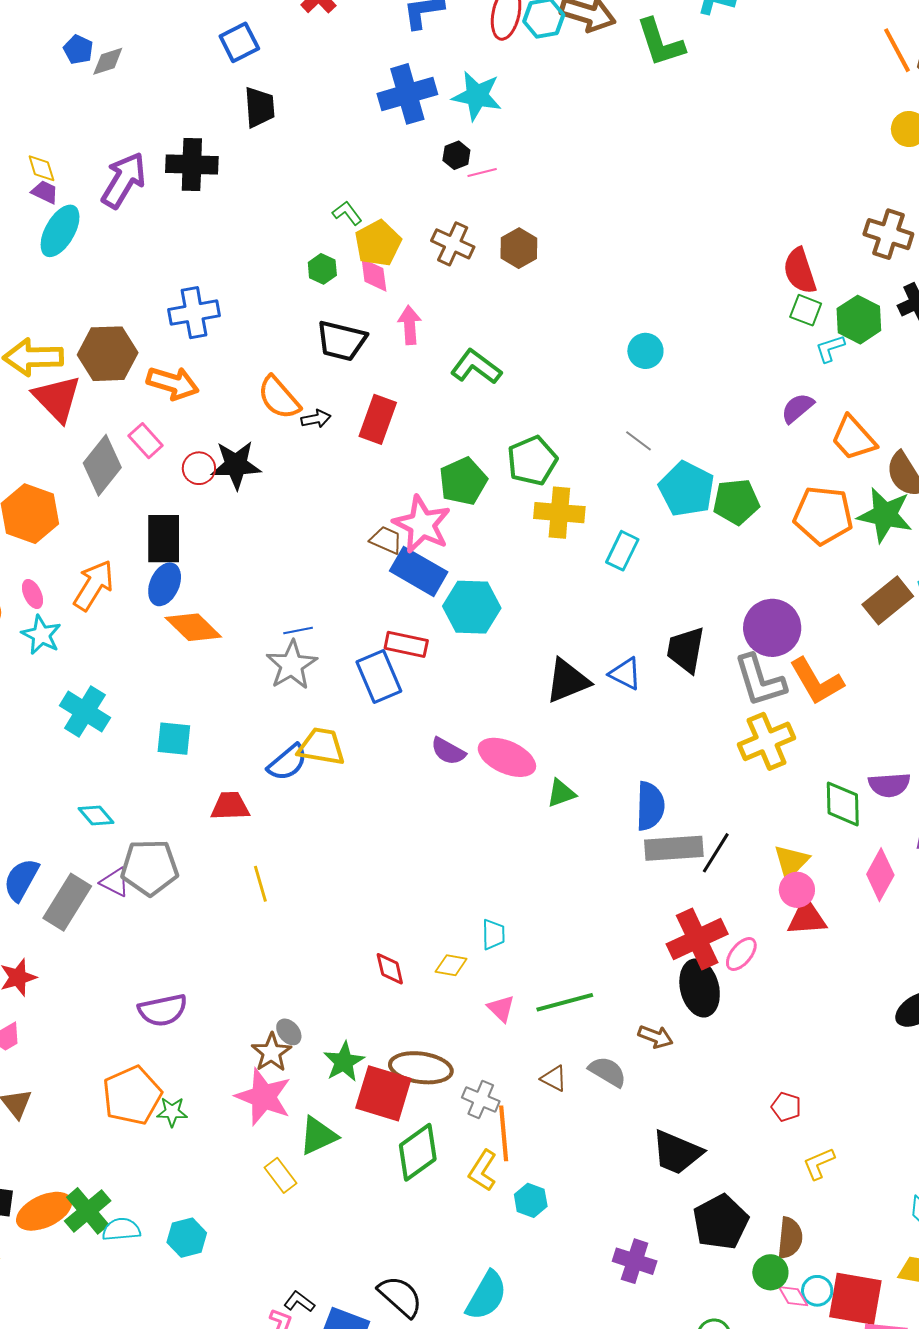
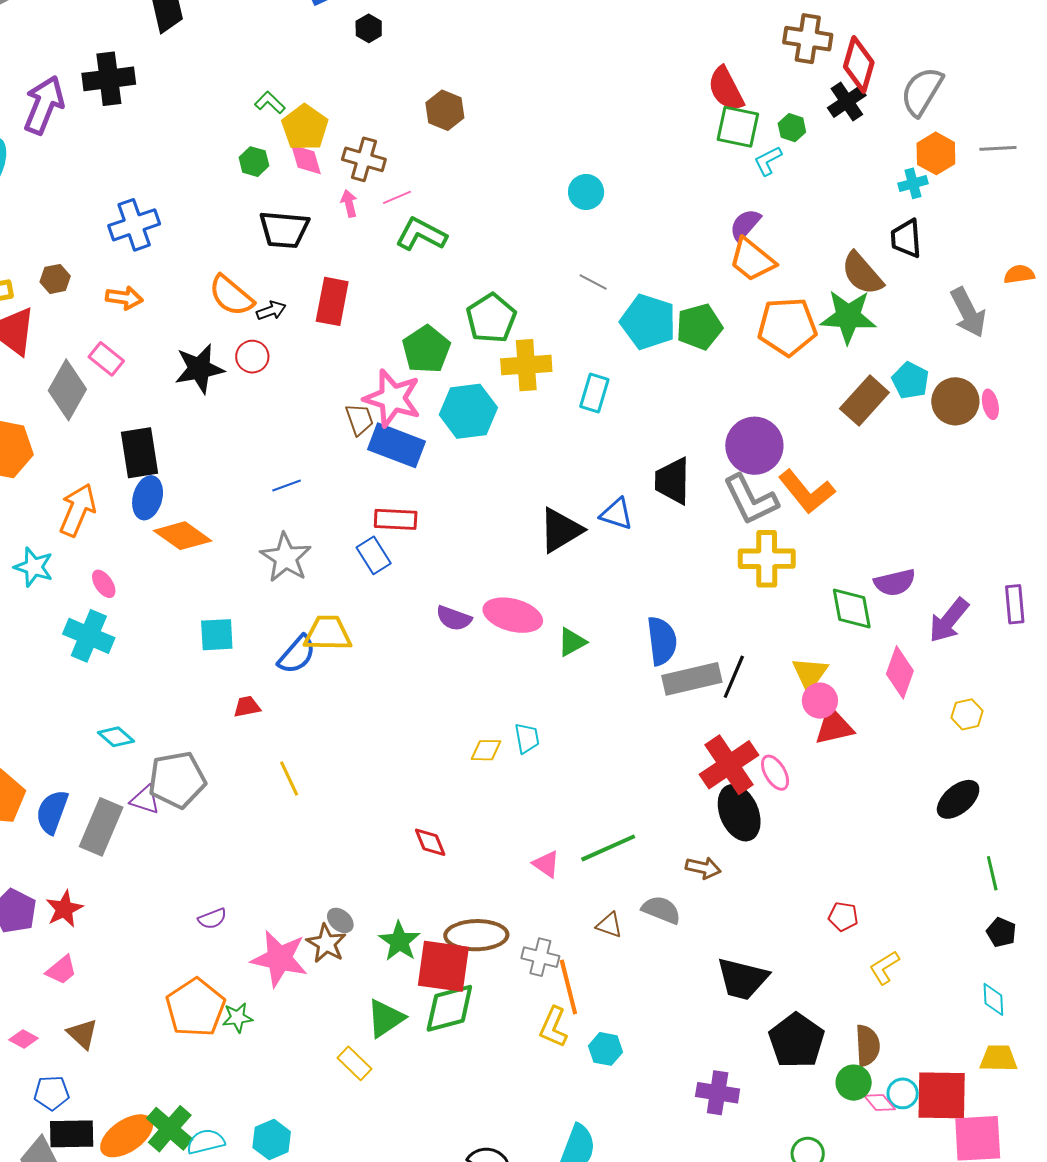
pink line: (482, 172) -> (397, 197), moved
brown cross: (453, 244) -> (364, 159), moved
green square: (806, 310) -> (738, 127), size x1.4
green hexagon: (859, 320) -> (792, 128), size x0.6
pink arrow: (410, 325) -> (349, 203), size x0.7
brown hexagon: (108, 354) -> (55, 279), size x0.5
orange arrow: (173, 383) -> (124, 298), size x0.7
orange trapezoid: (853, 438) -> (752, 260), moved
red circle: (199, 468) -> (252, 357), moved
brown trapezoid: (386, 540) -> (359, 419), turned 56
pink ellipse: (32, 594) -> (104, 584), moved
cyan hexagon: (472, 607) -> (468, 411), moved
blue line: (298, 631) -> (287, 486), moved
blue rectangle: (379, 677) -> (374, 555), size x0.7
cyan square: (174, 739) -> (217, 635), moved
yellow cross: (767, 741) -> (767, 559), turned 32
red trapezoid: (230, 806) -> (247, 707), size x0.7
cyan trapezoid: (493, 934) -> (527, 738), moved
pink ellipse: (741, 954) -> (775, 773), turned -60
yellow diamond: (451, 965) -> (486, 750), moved
purple semicircle: (163, 1010) -> (212, 919), size x0.6
pink star: (263, 1097) -> (279, 959), moved
green diamond: (418, 1152) -> (449, 1008), moved, turned 30

